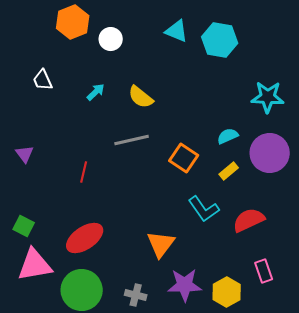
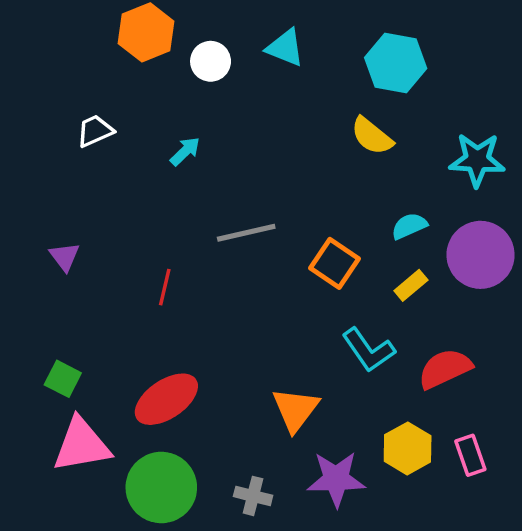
cyan triangle: (177, 31) -> (285, 48), moved
white trapezoid: (43, 80) -> (95, 131), turned 90
yellow semicircle: (141, 97) -> (372, 136), moved
yellow hexagon: (227, 292) -> (408, 448), moved

